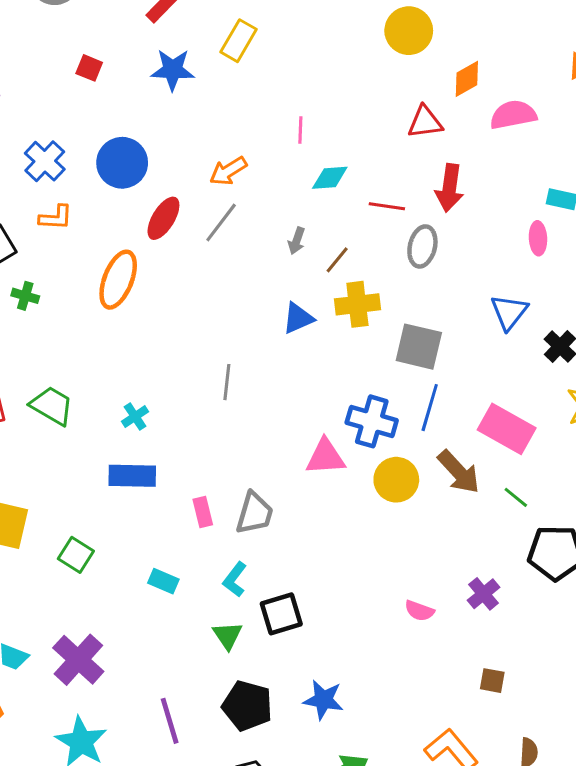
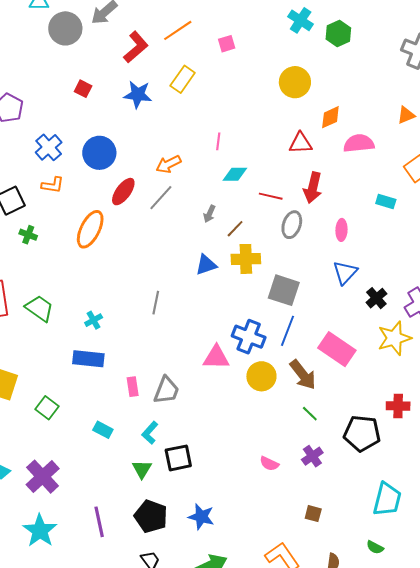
pink ellipse: (538, 238) -> (341, 230), moved
green line: (516, 497) -> (310, 414), moved

